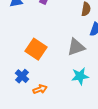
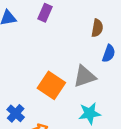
orange square: (36, 49) -> (51, 85), moved

